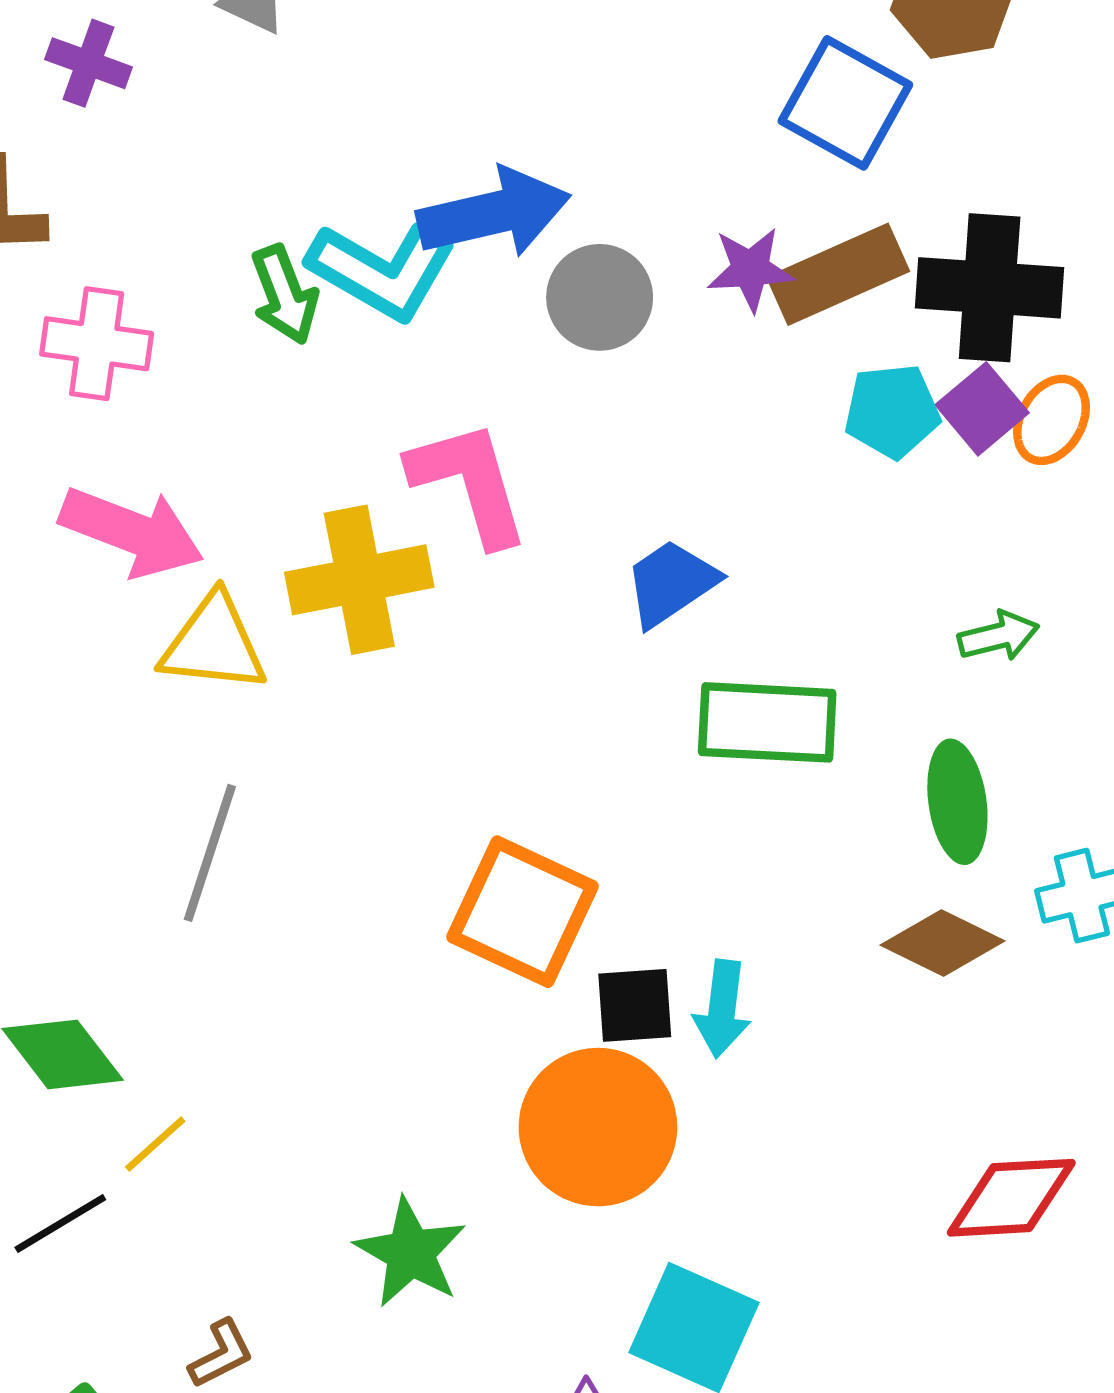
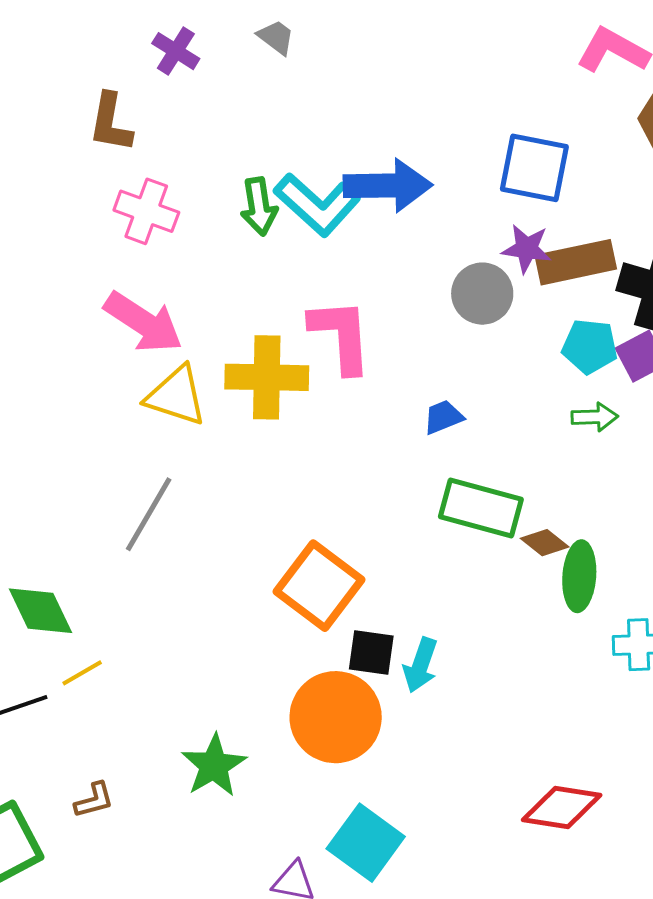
blue square: (845, 103) -> (534, 168), moved, turned -30
gray circle: (600, 297) -> (482, 294), moved
blue trapezoid: (671, 583) -> (443, 417), size x0.7
green arrow: (998, 636) -> (595, 417), moved
brown diamond: (942, 943) -> (545, 543), moved, size x0.7

